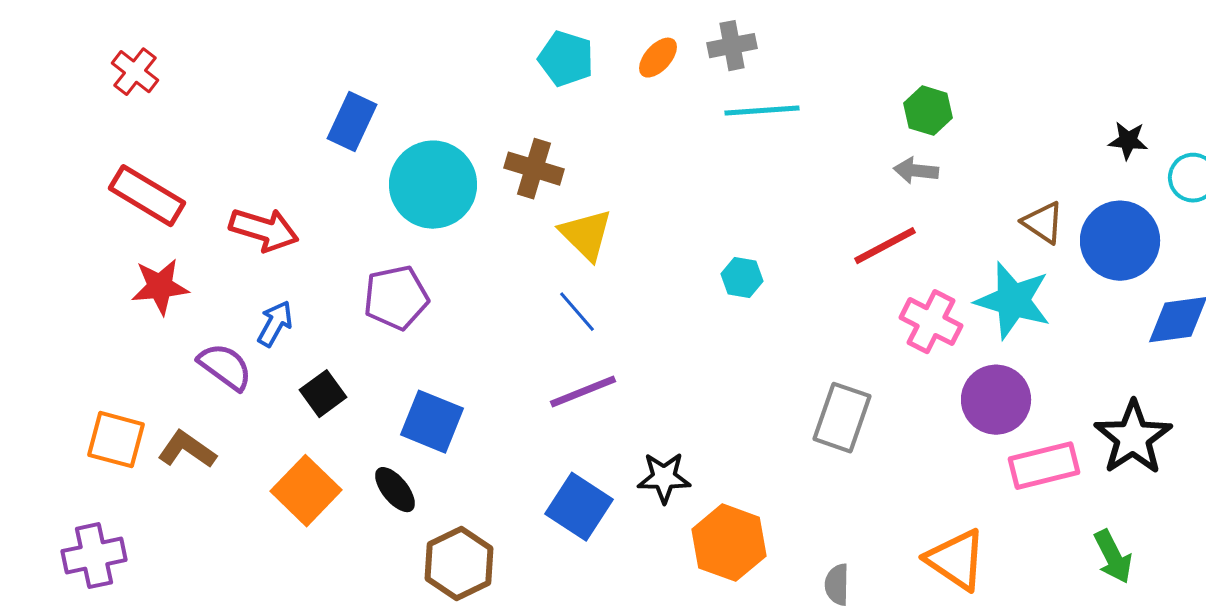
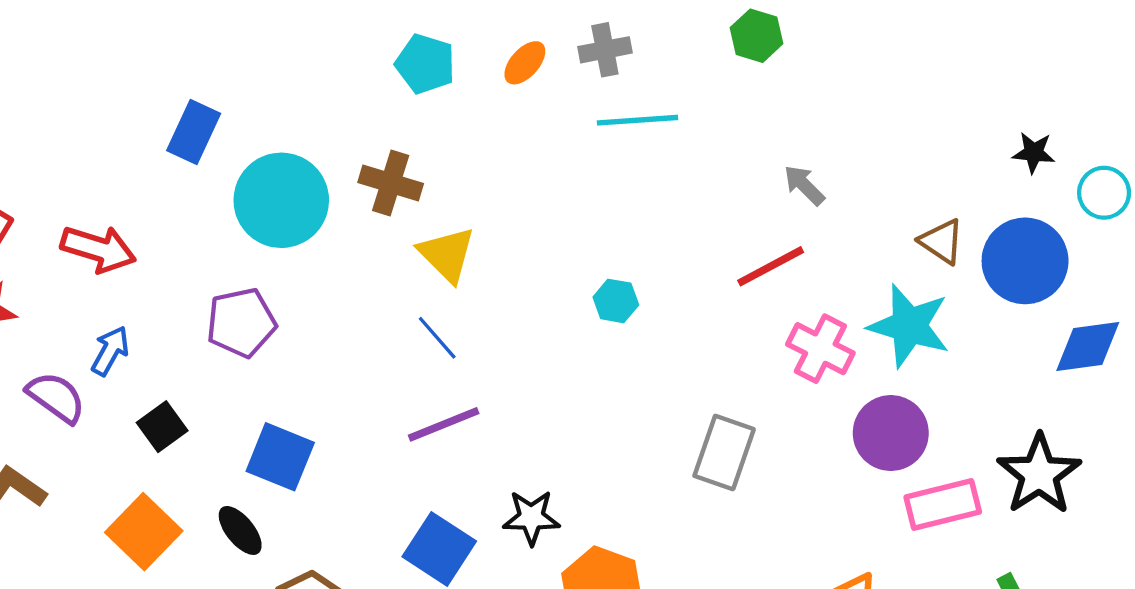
green hexagon: (928, 111) -> (757, 36), moved
gray arrow: (916, 171) -> (804, 185), turned 39

